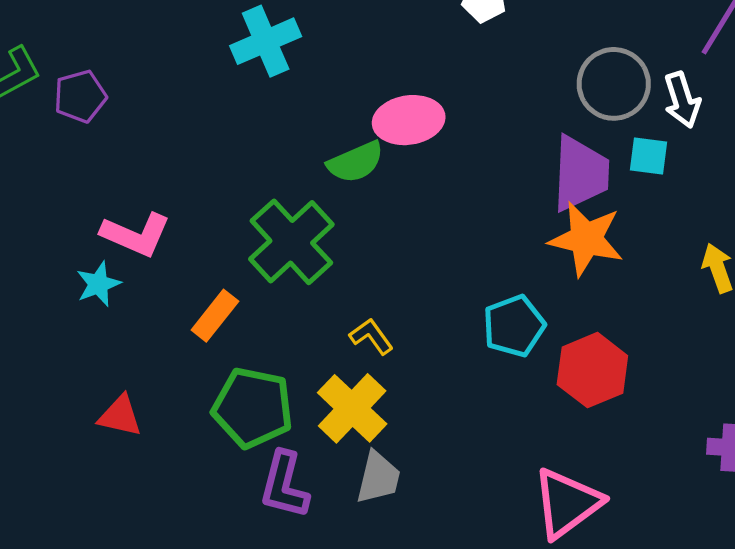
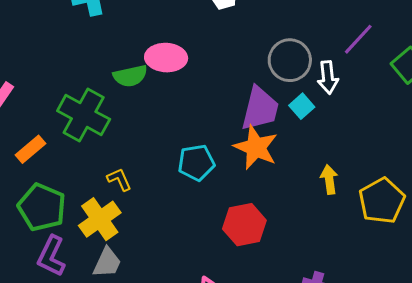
cyan square: (648, 156) -> (302, 106), turned 30
green cross: (291, 242) -> (84, 115), turned -30
cyan pentagon: (514, 326) -> (196, 163), moved

